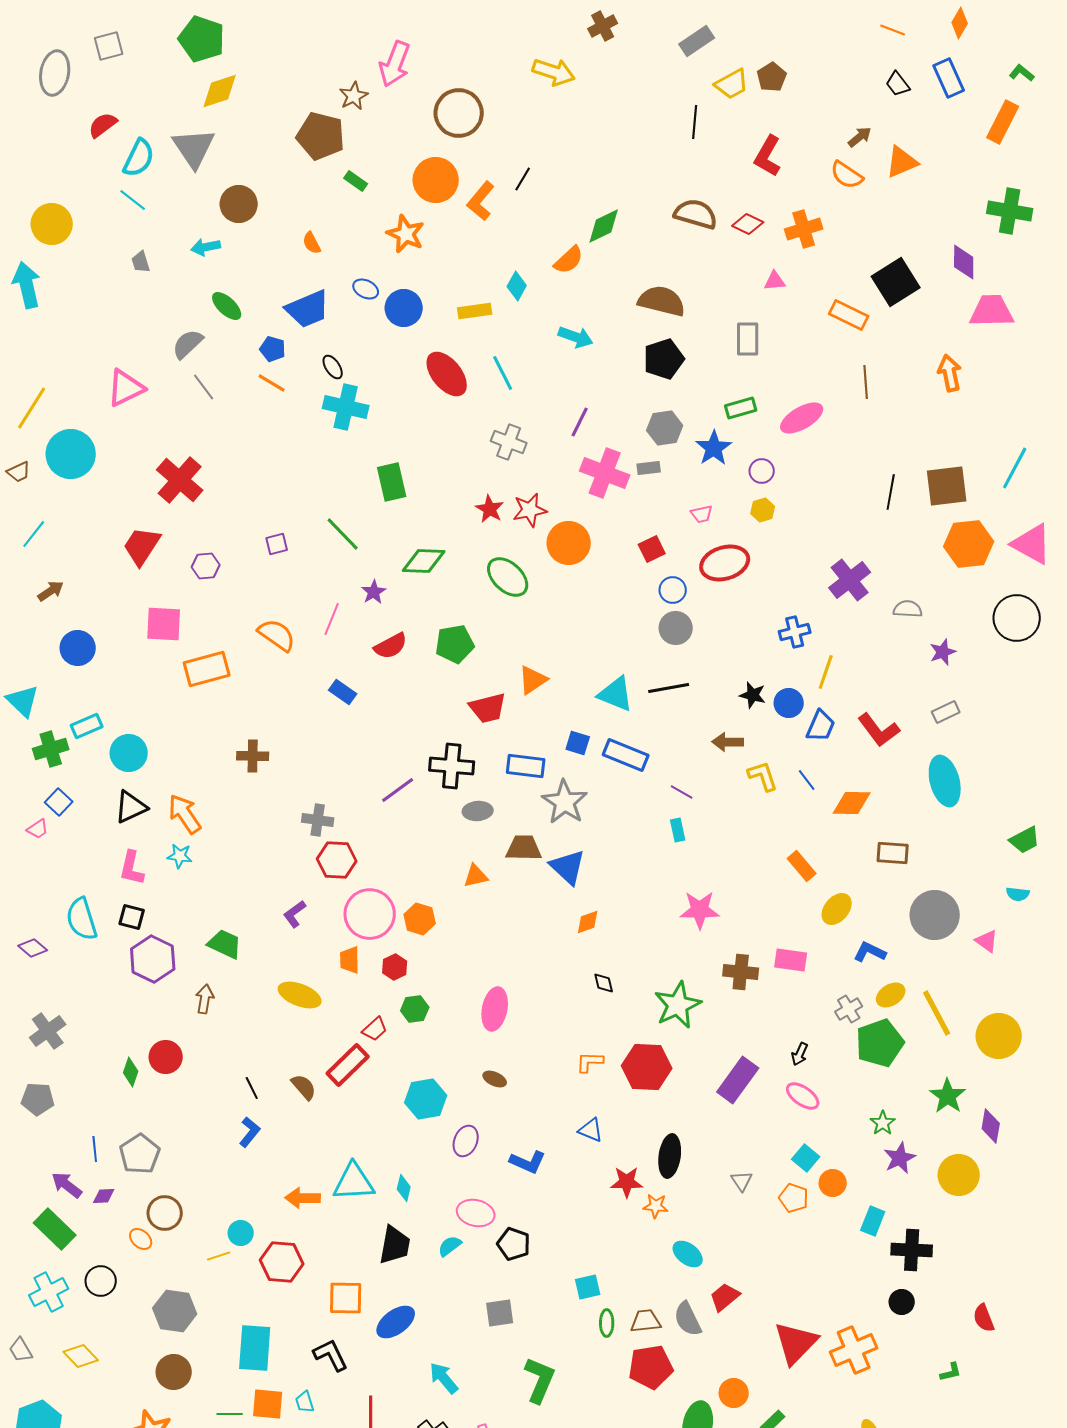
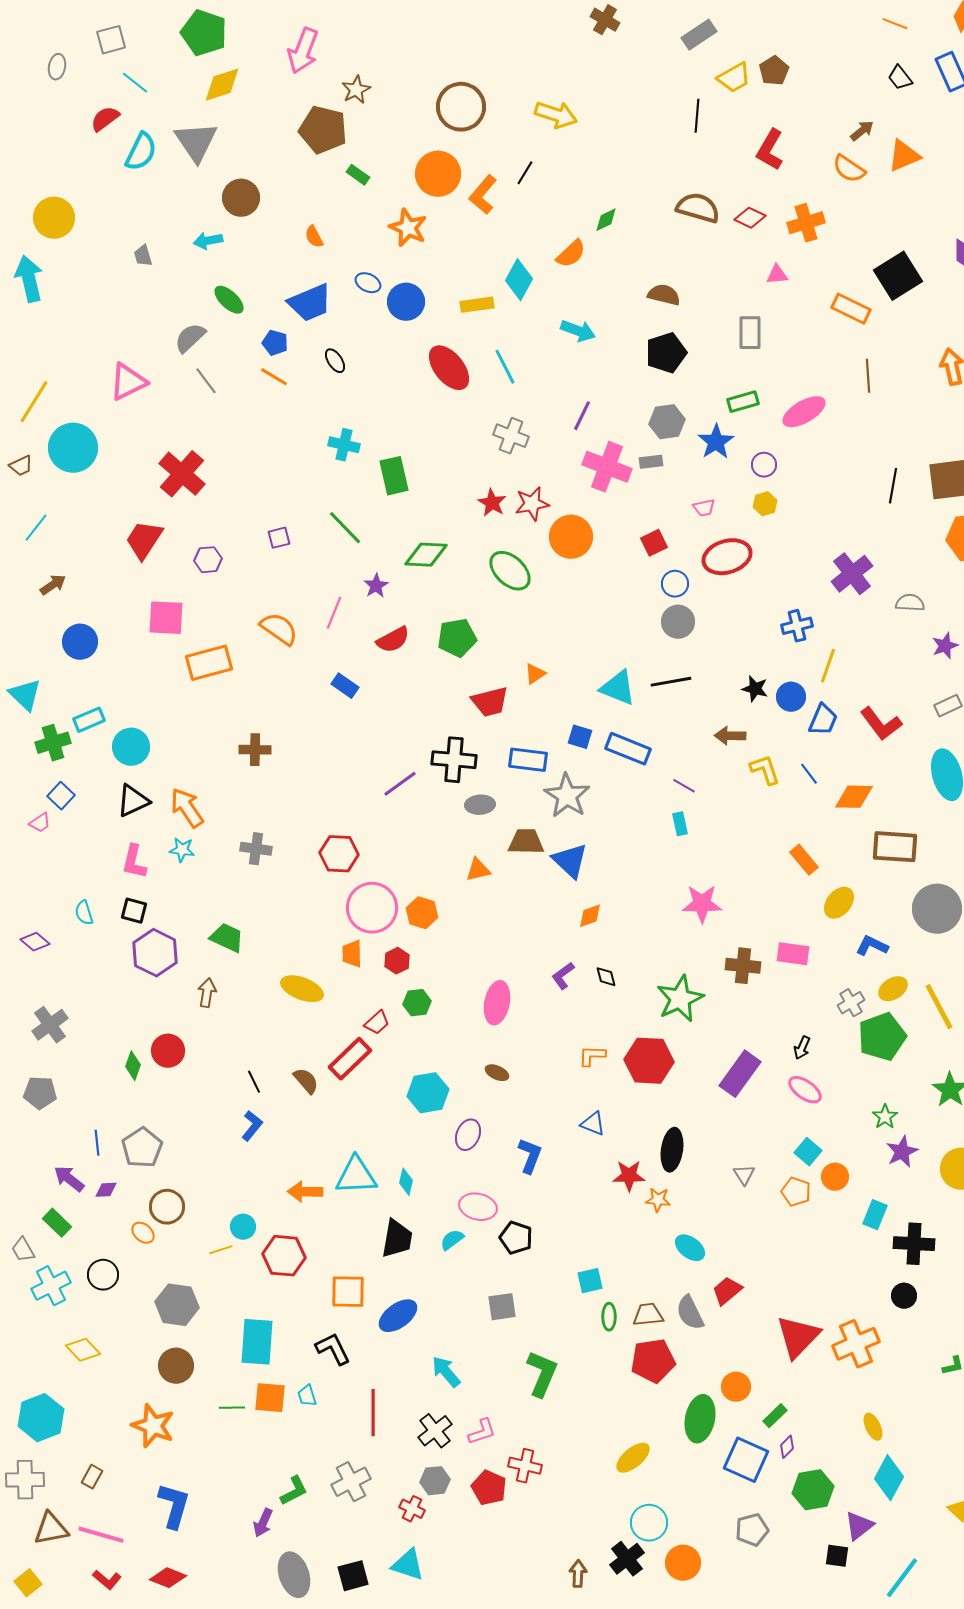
brown cross: (603, 26) -> (605, 20), turned -32
pink arrow: (395, 64) -> (303, 51), moved
yellow arrow: (554, 72) -> (556, 115), moved
gray ellipse: (55, 73) -> (57, 67), size x0.6
cyan line: (133, 200) -> (135, 83), moved
green diamond: (604, 226) -> (606, 220), size x0.7
cyan diamond: (517, 286) -> (519, 280), size x1.4
brown semicircle: (662, 301) -> (664, 295), size x0.7
cyan cross: (346, 407) -> (344, 445), moved, size x0.7
orange triangle: (533, 680) -> (535, 674), size x0.7
gray cross: (318, 820) -> (256, 849), moved
brown rectangle: (893, 853) -> (895, 847), size x1.4
purple L-shape: (295, 914) -> (563, 976), moved
cyan semicircle: (82, 919) -> (84, 913), size x0.6
blue L-shape: (528, 1162) -> (530, 1156), turned -93
green rectangle: (55, 1229) -> (57, 1223), size x0.7
gray trapezoid: (21, 1350) -> (23, 1250), moved

